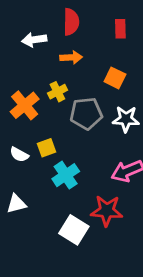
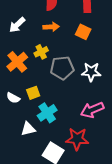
white arrow: (34, 40) -> (17, 25), moved, turned -36
orange square: (115, 78) -> (83, 32), moved
white triangle: (16, 204) -> (28, 129), moved

